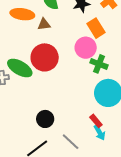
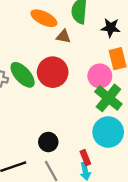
green cross: (99, 64) -> (108, 98), size x1.4
black circle: (45, 119) -> (48, 142), moved

